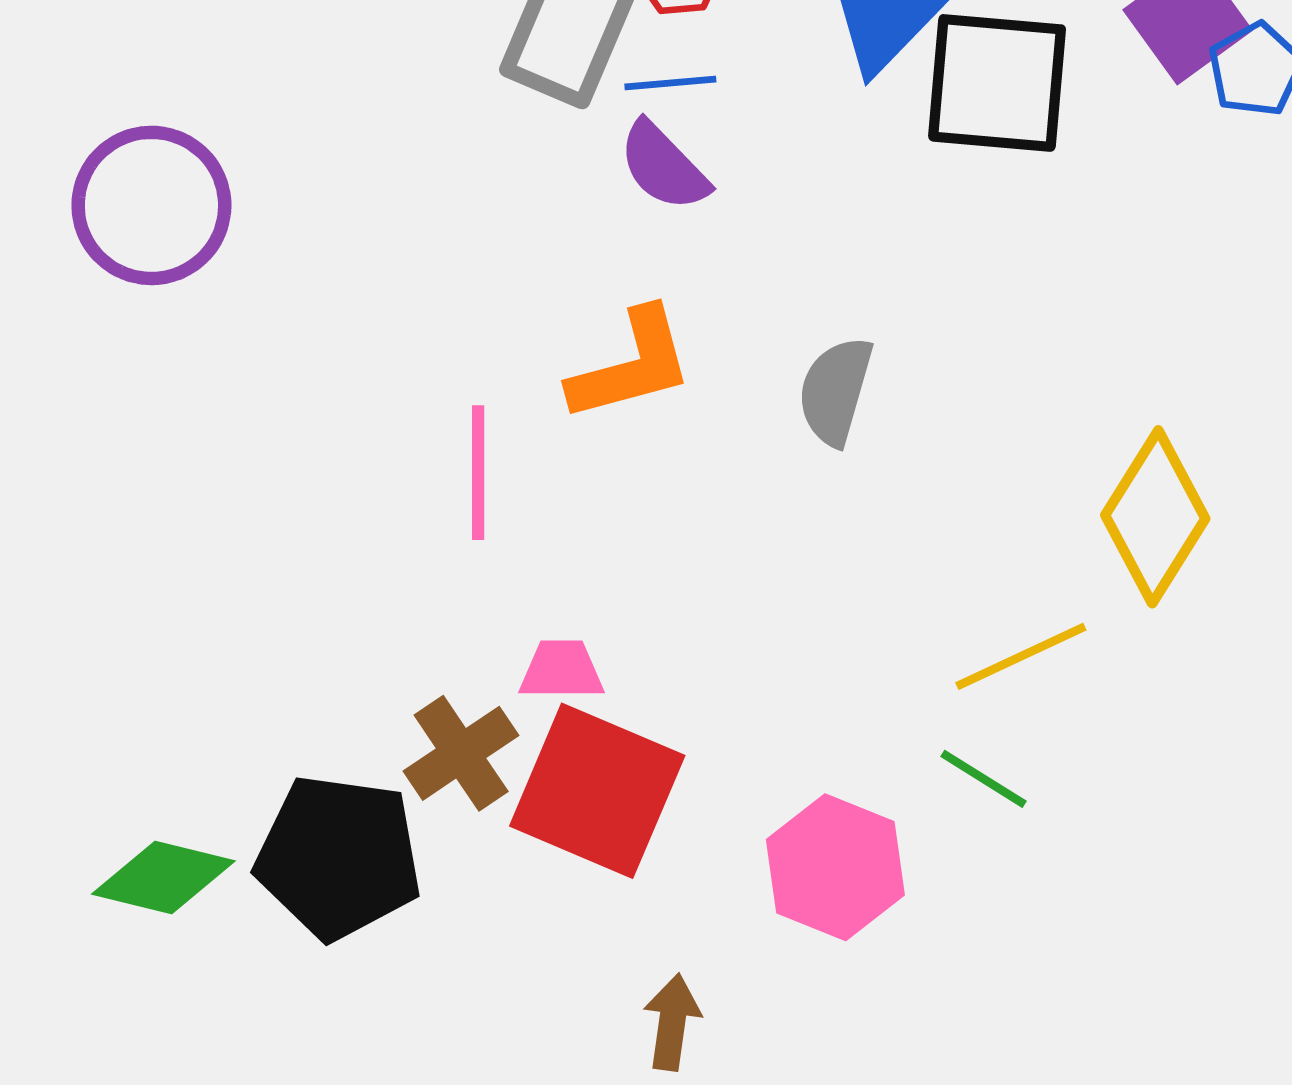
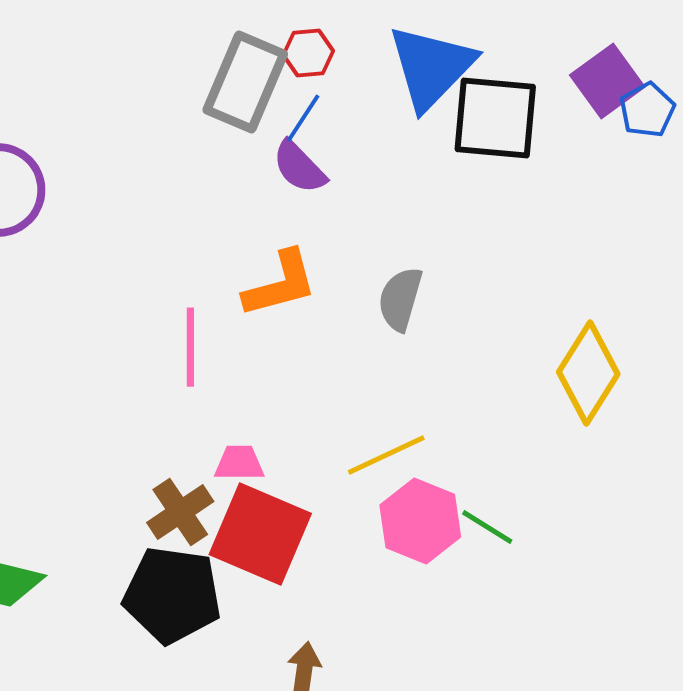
blue line: (670, 83) -> (303, 118), turned -52
yellow line: (1021, 656) -> (386, 455), moved
black pentagon: (339, 857) -> (172, 595), moved
pink hexagon: (835, 867) -> (420, 521), moved

